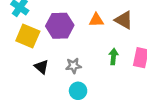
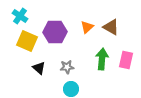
orange triangle: (96, 20) -> (87, 27), turned -40
green arrow: (113, 57) -> (102, 59), size x1.5

